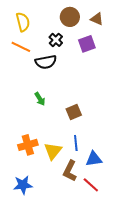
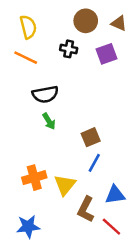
black cross: (56, 40) -> (69, 49), turned -32
black semicircle: (46, 62) -> (45, 94), moved
blue line: (76, 143) -> (94, 163), moved, turned 35

